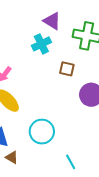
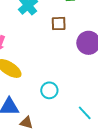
cyan circle: (42, 132) -> (49, 90), size x0.7

